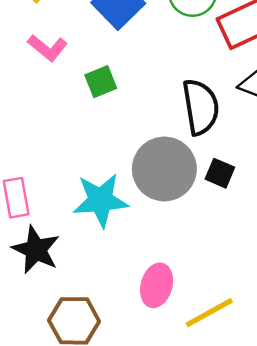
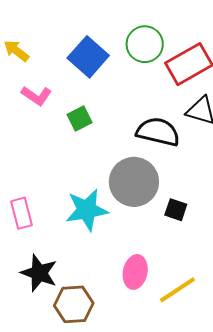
black semicircle: (201, 107) -> (158, 132), turned -63
black square: (220, 173) -> (176, 210), moved
black star: (36, 250) -> (39, 273), moved

